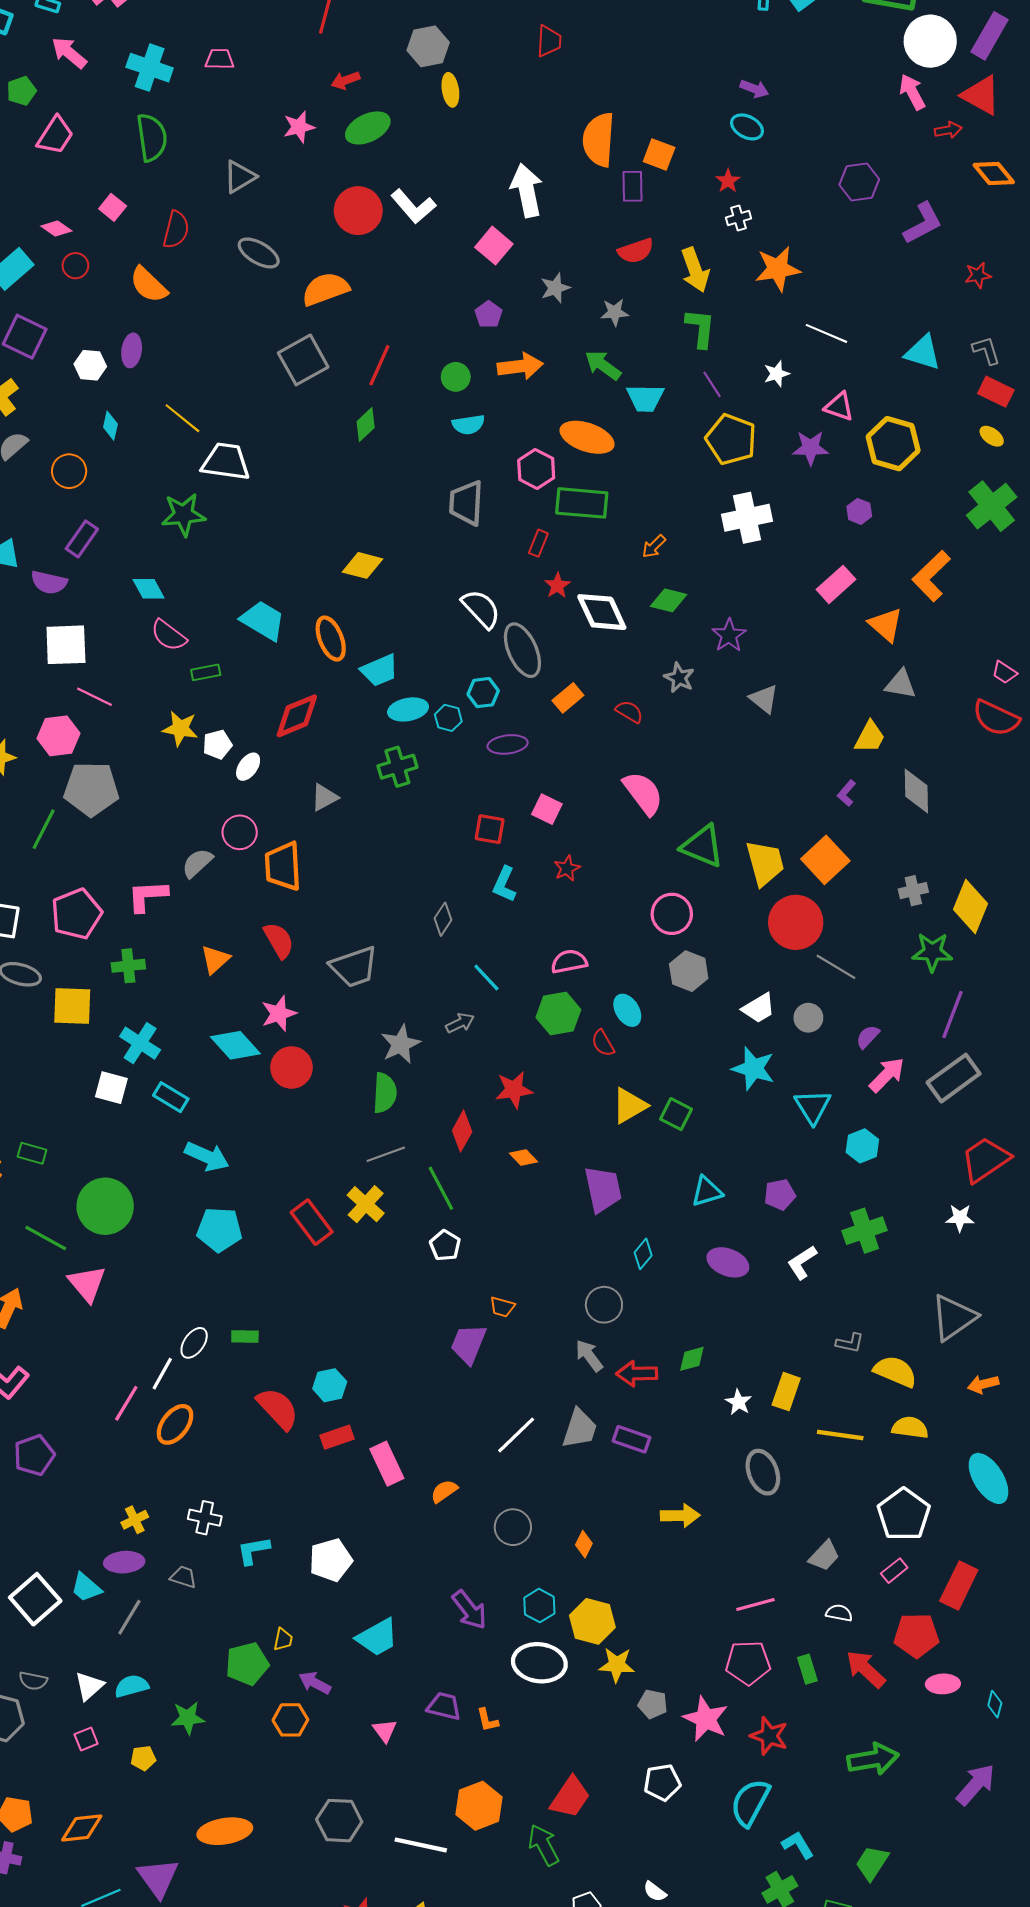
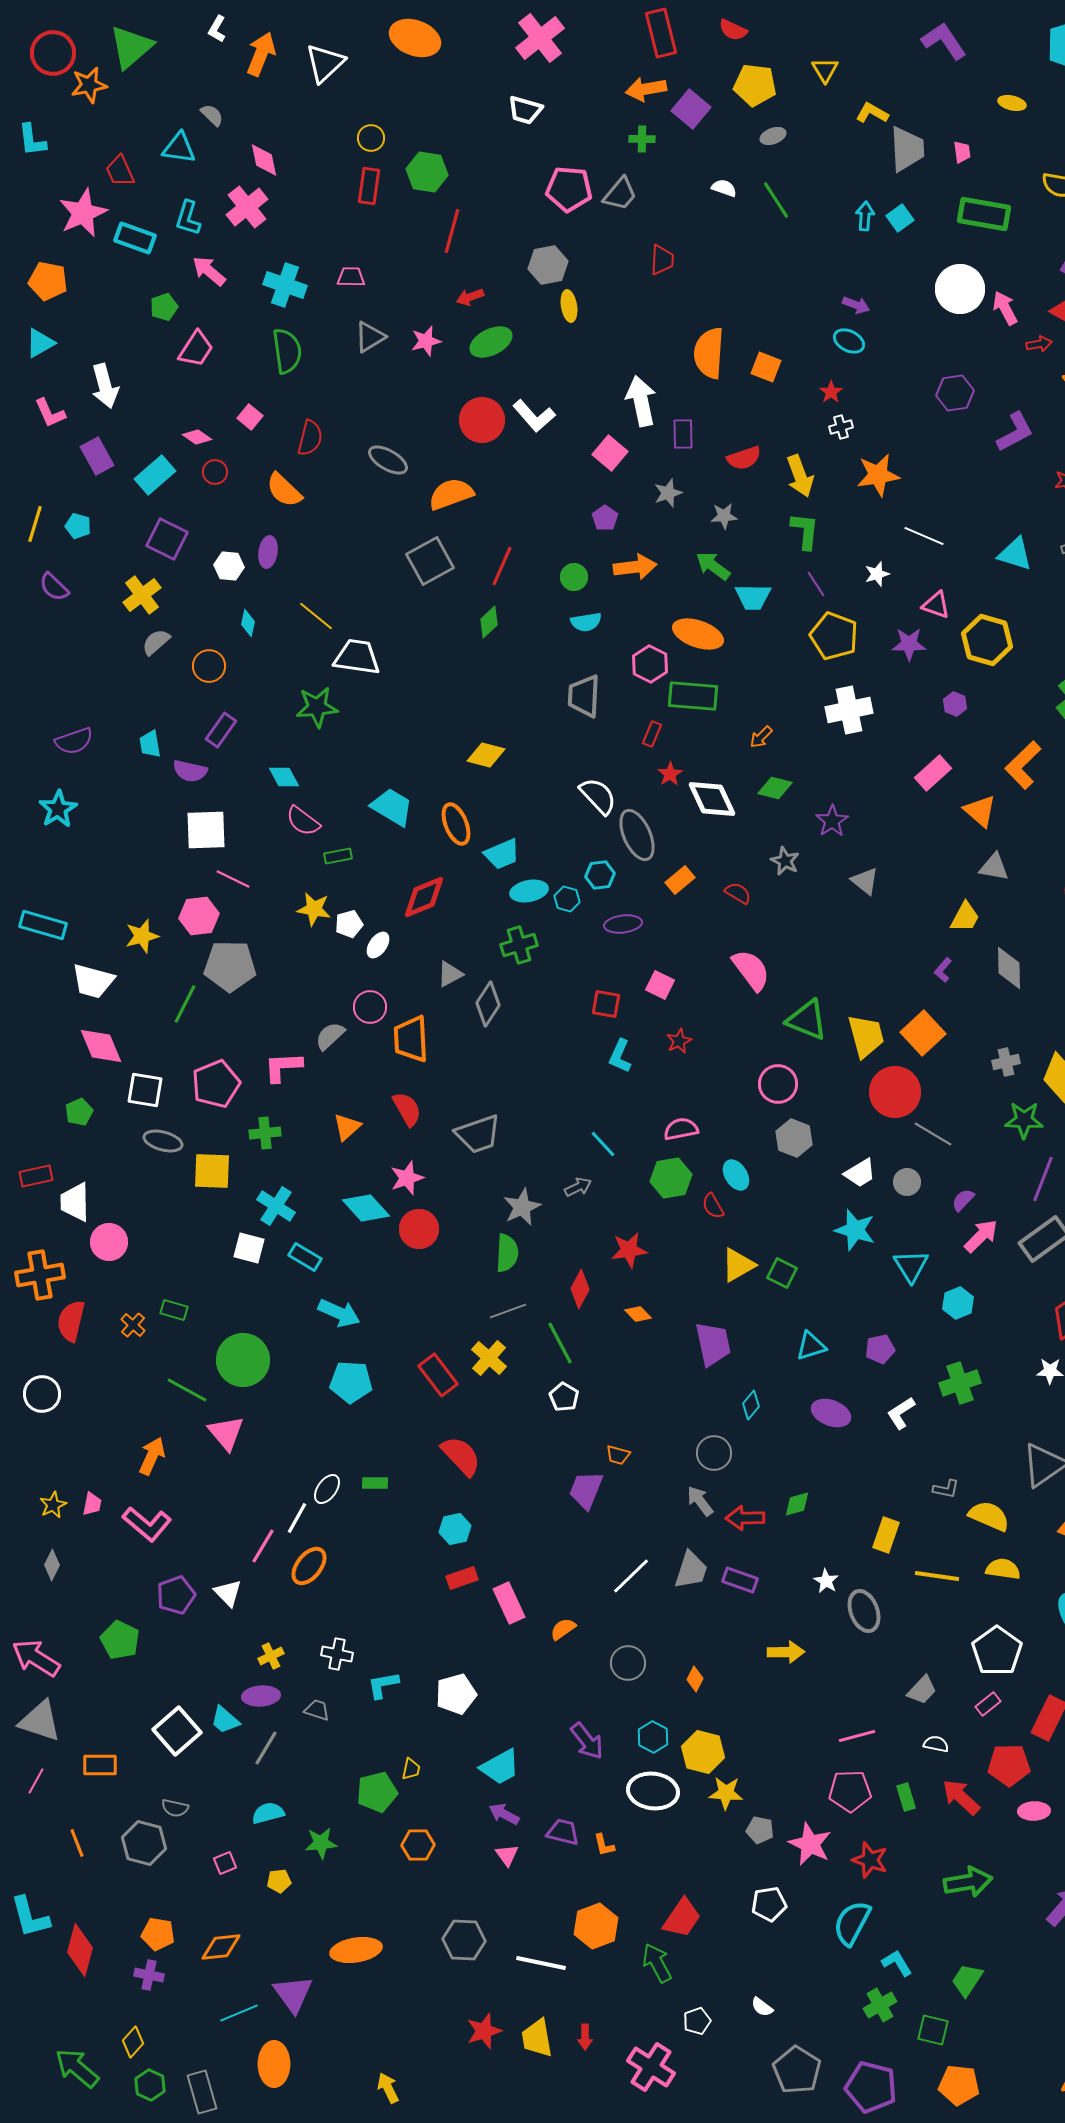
white circle: (930, 41) -> (960, 289), moved
gray triangle: (240, 177) -> (370, 337), moved
purple rectangle: (633, 186) -> (683, 434), moved
gray diamond: (443, 919) -> (488, 1004), moved, size x1.4
white star: (739, 1402) -> (826, 1581), moved
red semicircle: (278, 1409) -> (461, 1456), moved
purple arrow: (315, 1683) -> (504, 1814), moved
white triangle: (89, 1686) -> (228, 1593), moved, turned -32

